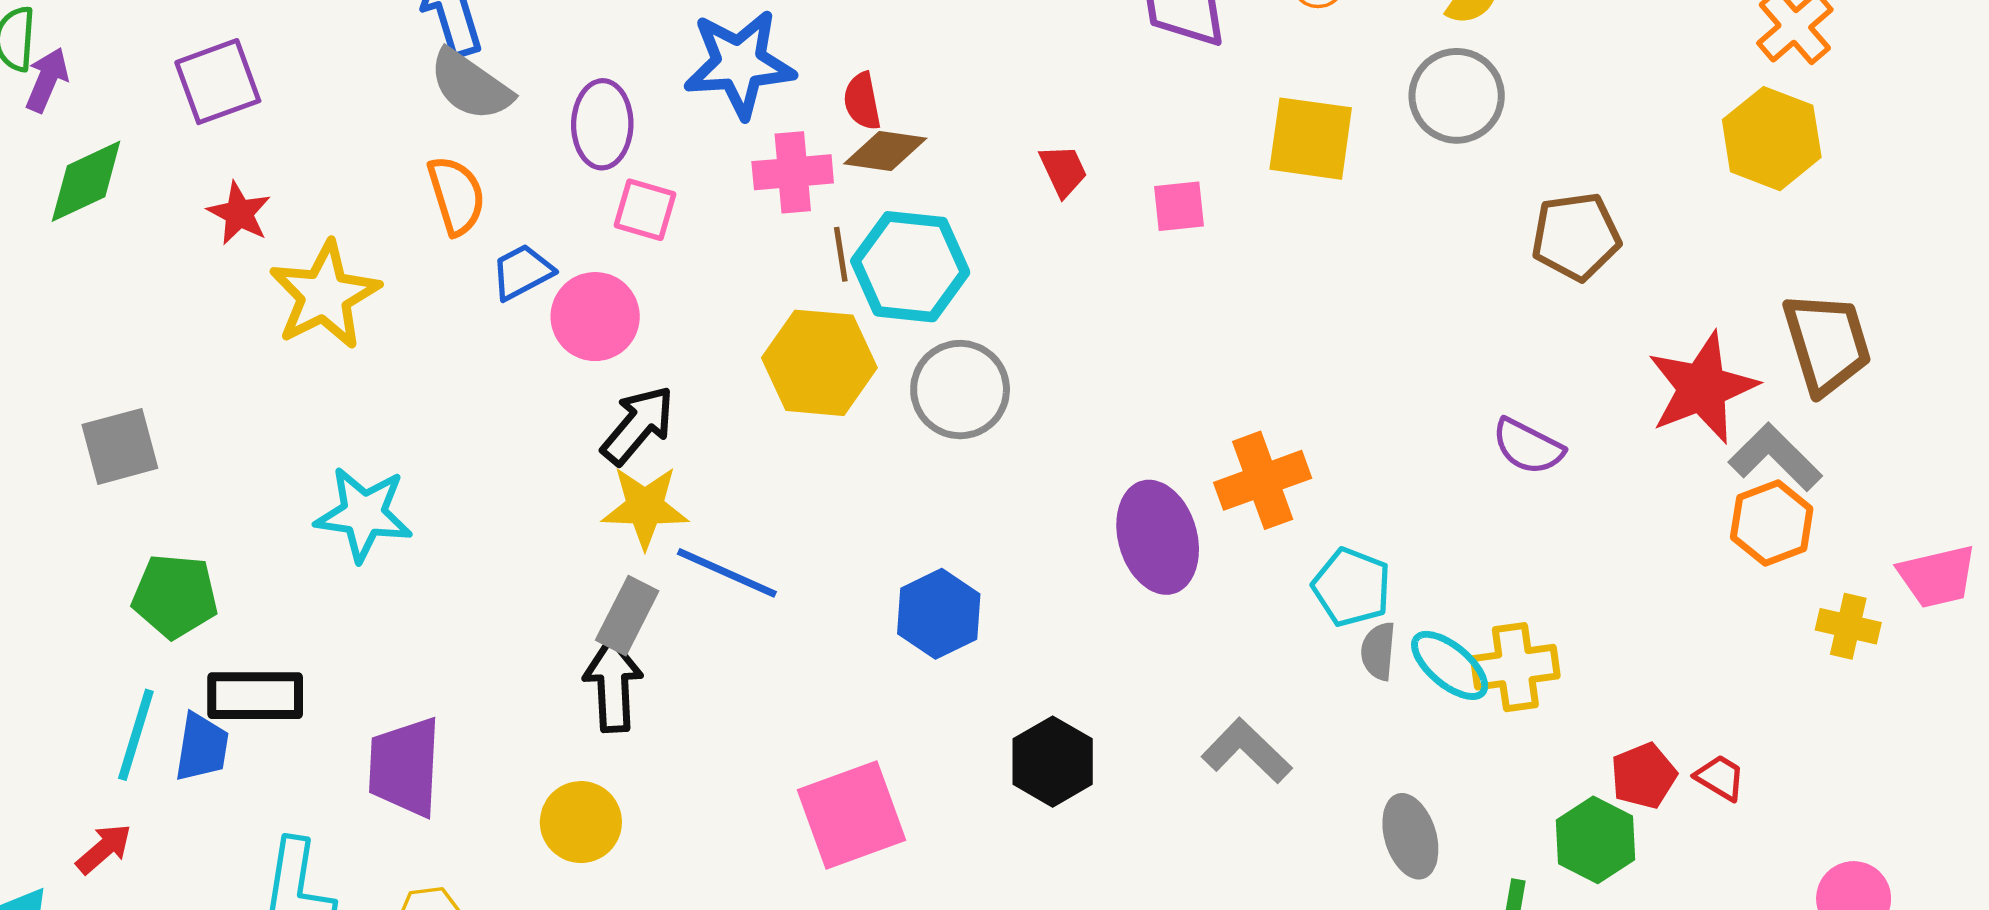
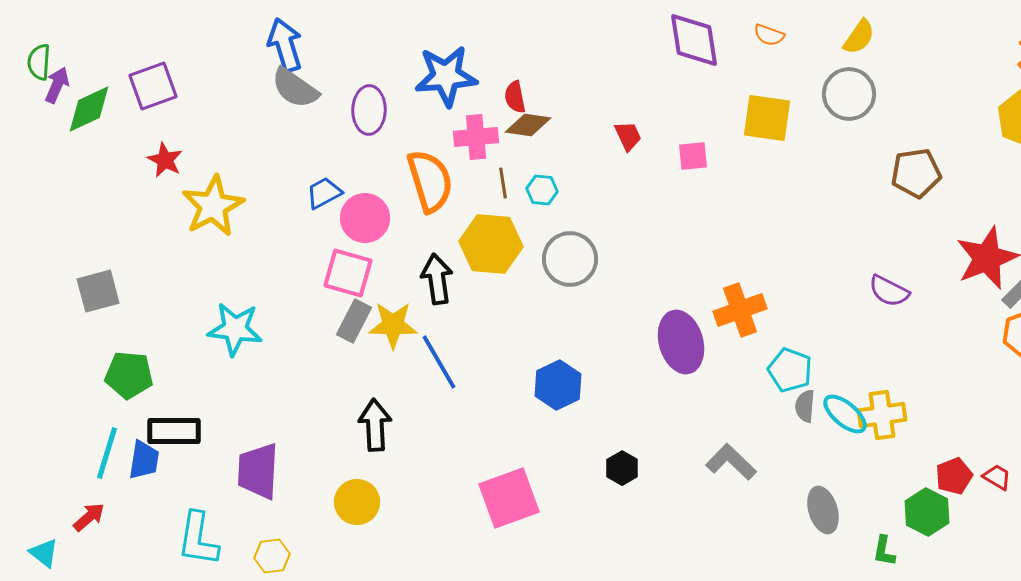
green diamond: (86, 181) -> (89, 109), moved
orange semicircle: (456, 195) -> (430, 181), moved, size x1.4
pink square: (645, 210) -> (348, 273), moved, size x1.4
cyan hexagon: (910, 267) -> (542, 190), size x0.5
black arrow: (638, 425) -> (437, 279), moved, turned -48
blue line: (727, 573) -> (439, 362), turned 36
gray rectangle: (627, 616) -> (354, 321), moved
black hexagon: (1053, 762) -> (622, 468), size x0.7

